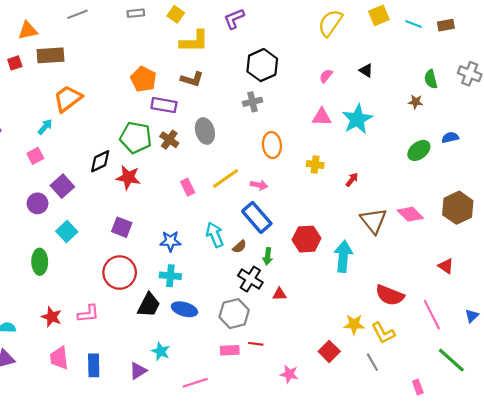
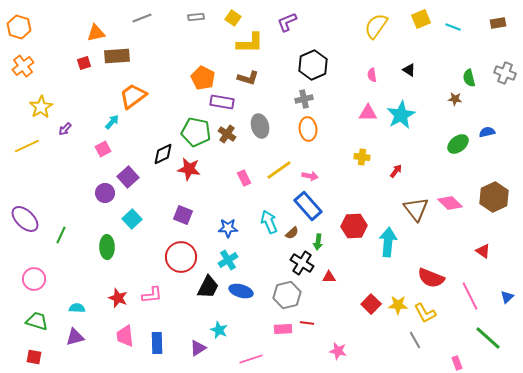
brown rectangle: (446, 25) -> (498, 23), moved
pink semicircle: (326, 76) -> (372, 75), turned -48
orange ellipse: (272, 145) -> (308, 129), moved
cyan cross: (170, 276) -> (228, 260), turned -36
red square: (329, 351) -> (371, 304), moved

